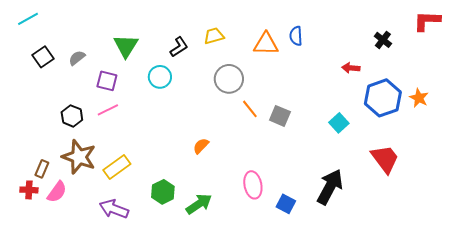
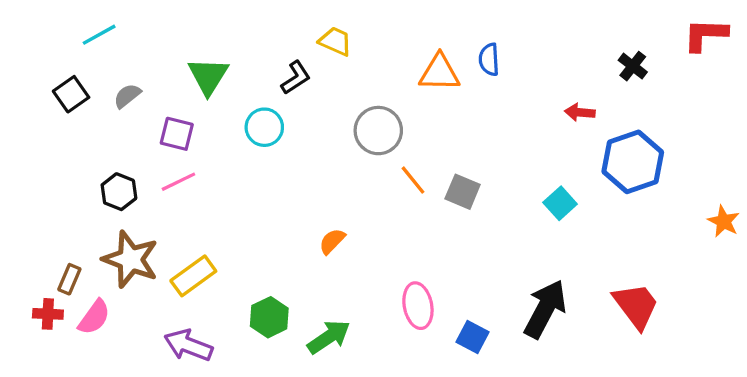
cyan line: (28, 19) -> (99, 35), moved
yellow trapezoid: (214, 36) -> (335, 41), moved, turned 40
orange star: (419, 98) -> (724, 221), moved
red trapezoid: (385, 159) -> (636, 306), moved

